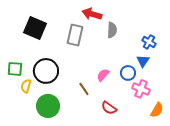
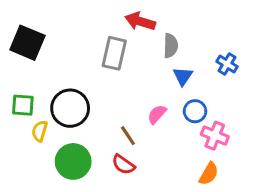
black square: (35, 28) -> (27, 43), moved
blue triangle: (143, 61) -> (183, 76), moved
red semicircle: (109, 108) -> (123, 165), moved
orange semicircle: (157, 110) -> (209, 174), moved

